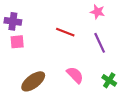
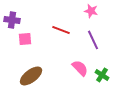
pink square: (17, 42) -> (25, 39), moved
pink semicircle: (75, 75) -> (80, 68), moved

